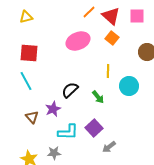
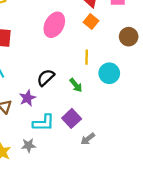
pink ellipse: (78, 41) -> (54, 25), turned -40

